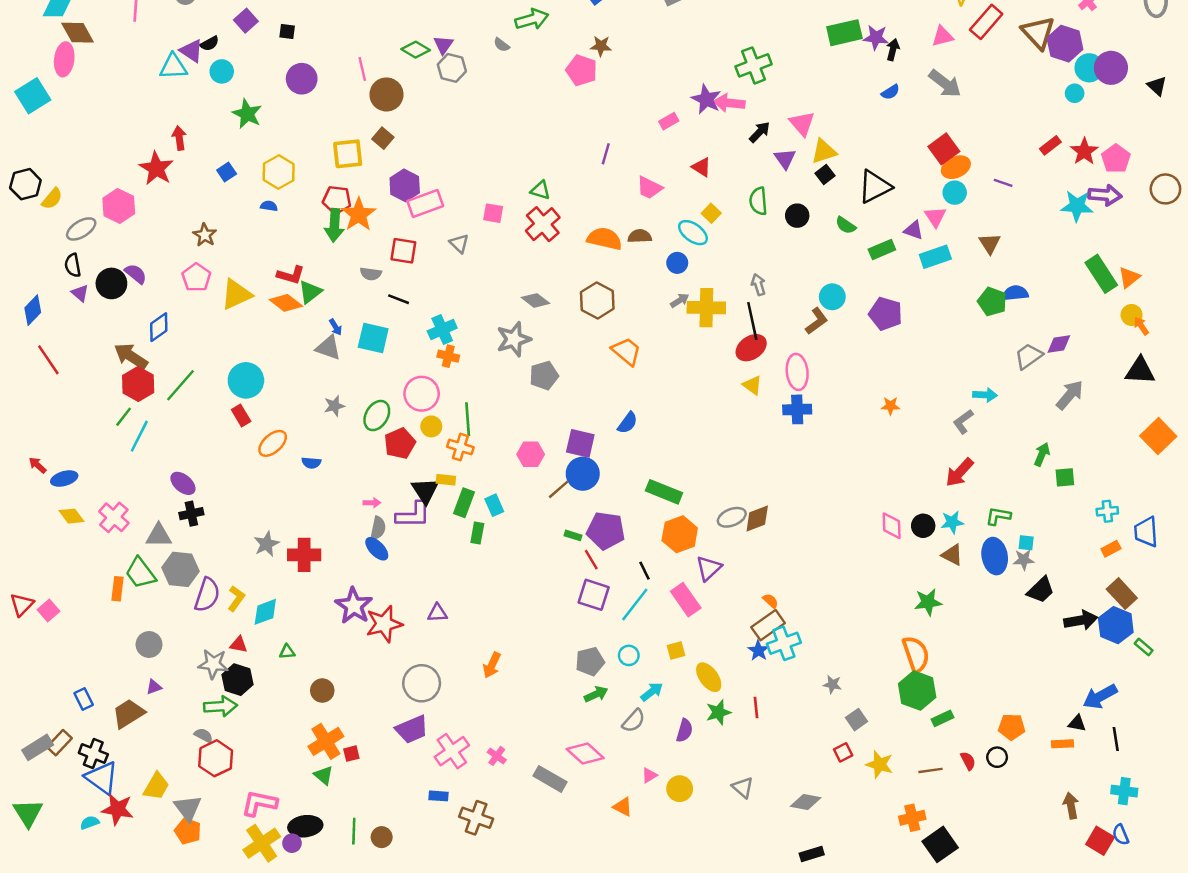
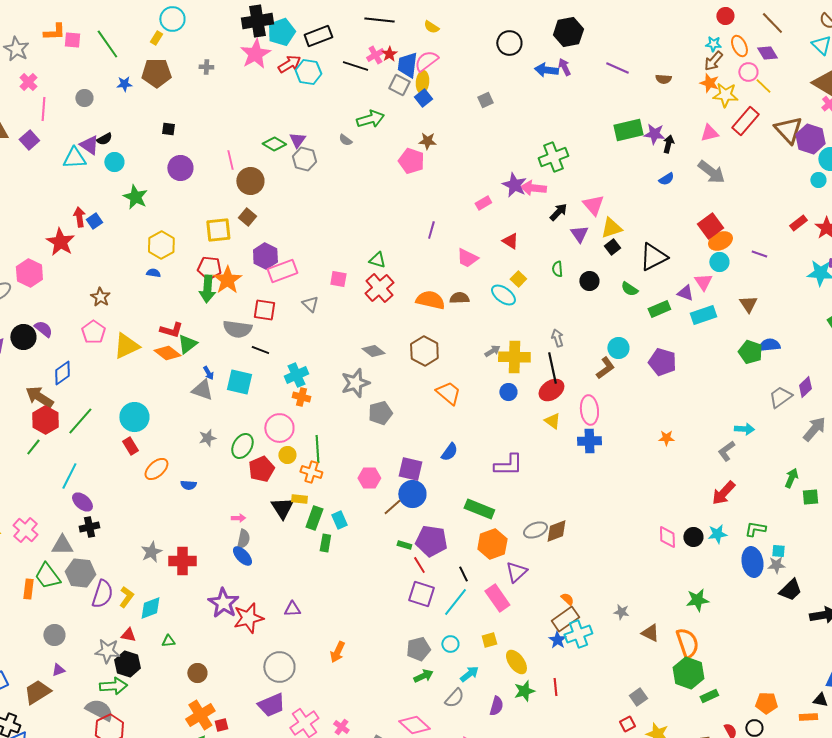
purple square: (246, 21) -> (29, 140), moved
blue square: (227, 172) -> (94, 221), moved
green semicircle: (758, 201) -> (557, 269), size x0.7
blue circle: (677, 263) -> (508, 392), moved
gray semicircle: (371, 274) -> (237, 329), size x1.6
purple diamond: (1059, 344) -> (805, 387), turned -35
cyan line: (139, 436) -> (69, 476), moved
purple L-shape: (413, 515) -> (508, 465), moved
brown triangle: (952, 555) -> (650, 633), moved
gray star: (832, 684) -> (621, 612), moved
gray semicircle: (204, 735) -> (99, 710), size x1.8

